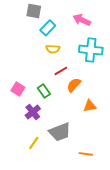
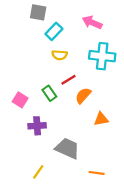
green rectangle: (44, 91) -> (49, 93), moved
purple cross: (33, 112) -> (37, 126), turned 35
gray trapezoid: (60, 132) -> (67, 148), turned -135
yellow line: (34, 143) -> (38, 172), moved

